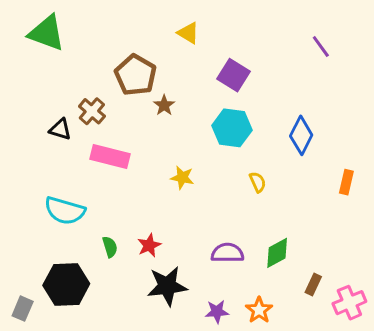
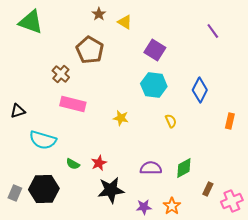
brown star: (164, 105) -> (99, 14), moved
black triangle: (60, 129) -> (18, 111), moved, turned -35
green semicircle: (110, 247) -> (73, 164), turned 136
gray rectangle: (23, 309) -> (15, 193), moved

